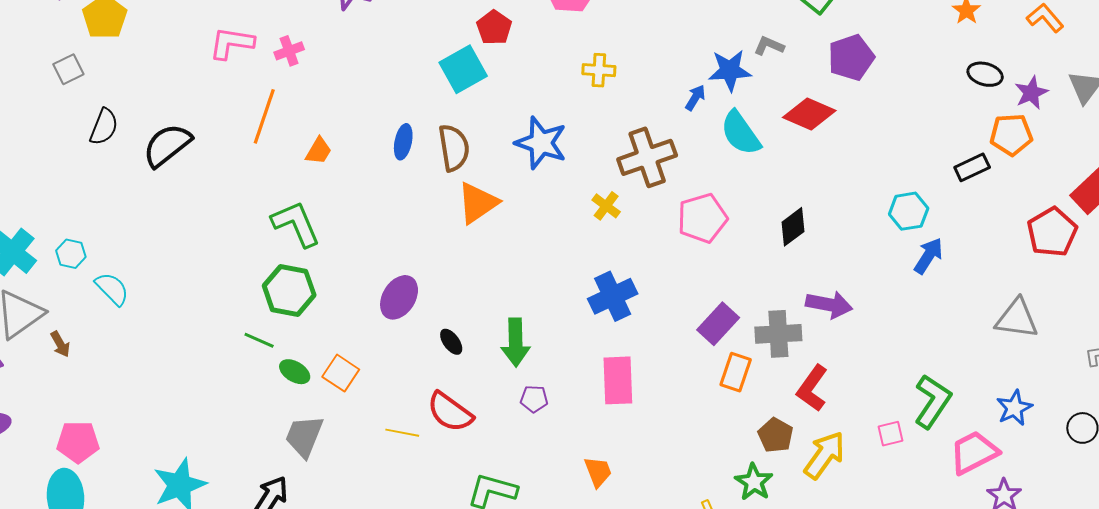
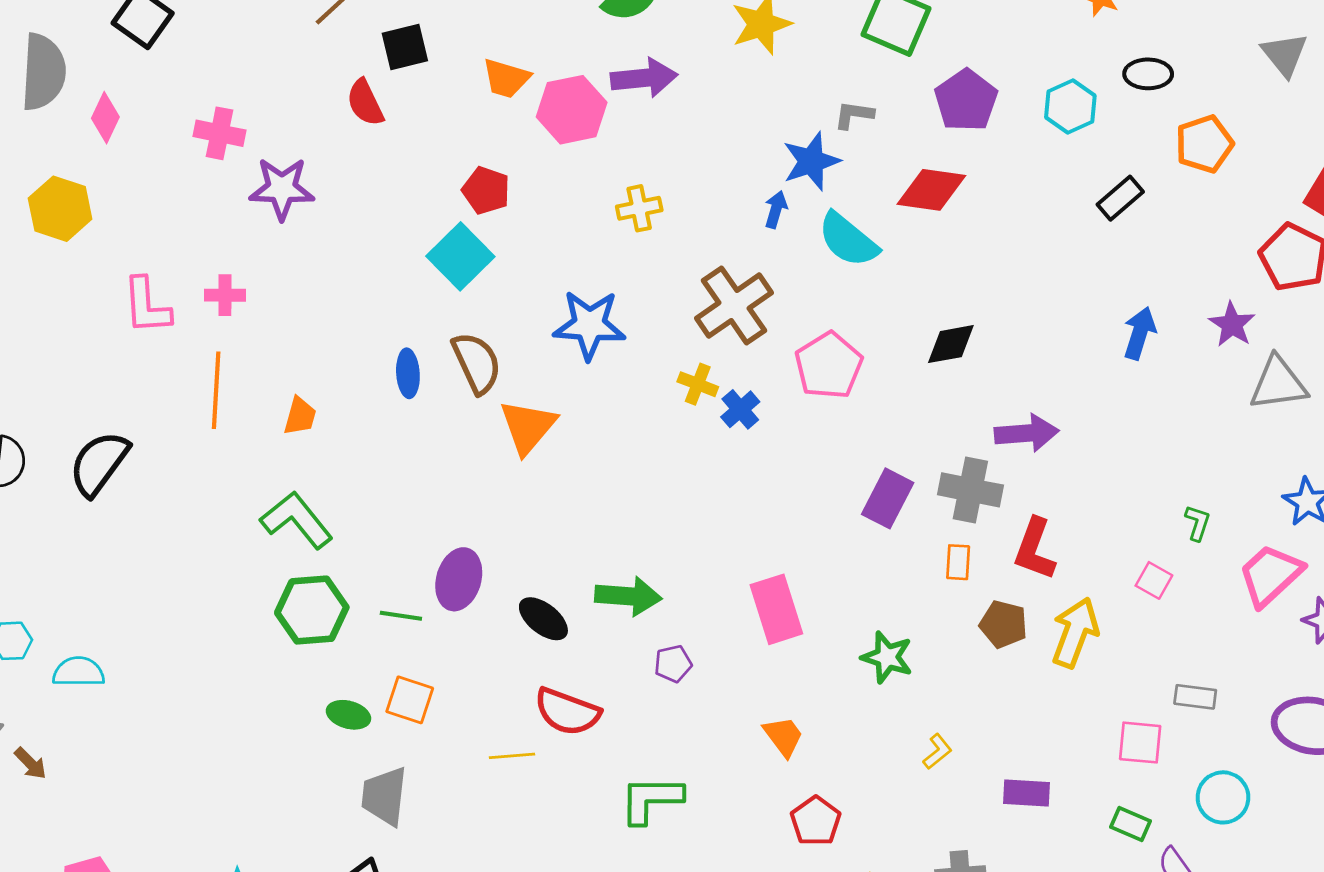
pink L-shape: (232, 43) -> (147, 306), turned -87
pink cross: (289, 51) -> (225, 295), turned 36
purple star: (1031, 93) -> (1232, 324), moved
black rectangle: (972, 167) -> (1120, 198), moved
cyan hexagon: (909, 211) -> (1070, 106), moved
black diamond: (793, 227) -> (951, 344), turned 42
cyan semicircle: (112, 289) -> (79, 672), turned -30
blue cross: (613, 296) -> (740, 409), moved, size x0.6
gray cross: (778, 334) -> (970, 490), turned 30
green line: (259, 340) -> (401, 616), moved
black ellipse: (451, 342) -> (543, 619), size x1.4
green arrow: (516, 342) -> (628, 596), turned -69
orange rectangle: (736, 372) -> (958, 562), moved, size x0.7
green L-shape: (933, 401) -> (1198, 523), size x0.5
pink square: (890, 434) -> (1154, 580), turned -32
green star: (754, 482) -> (887, 657), moved

